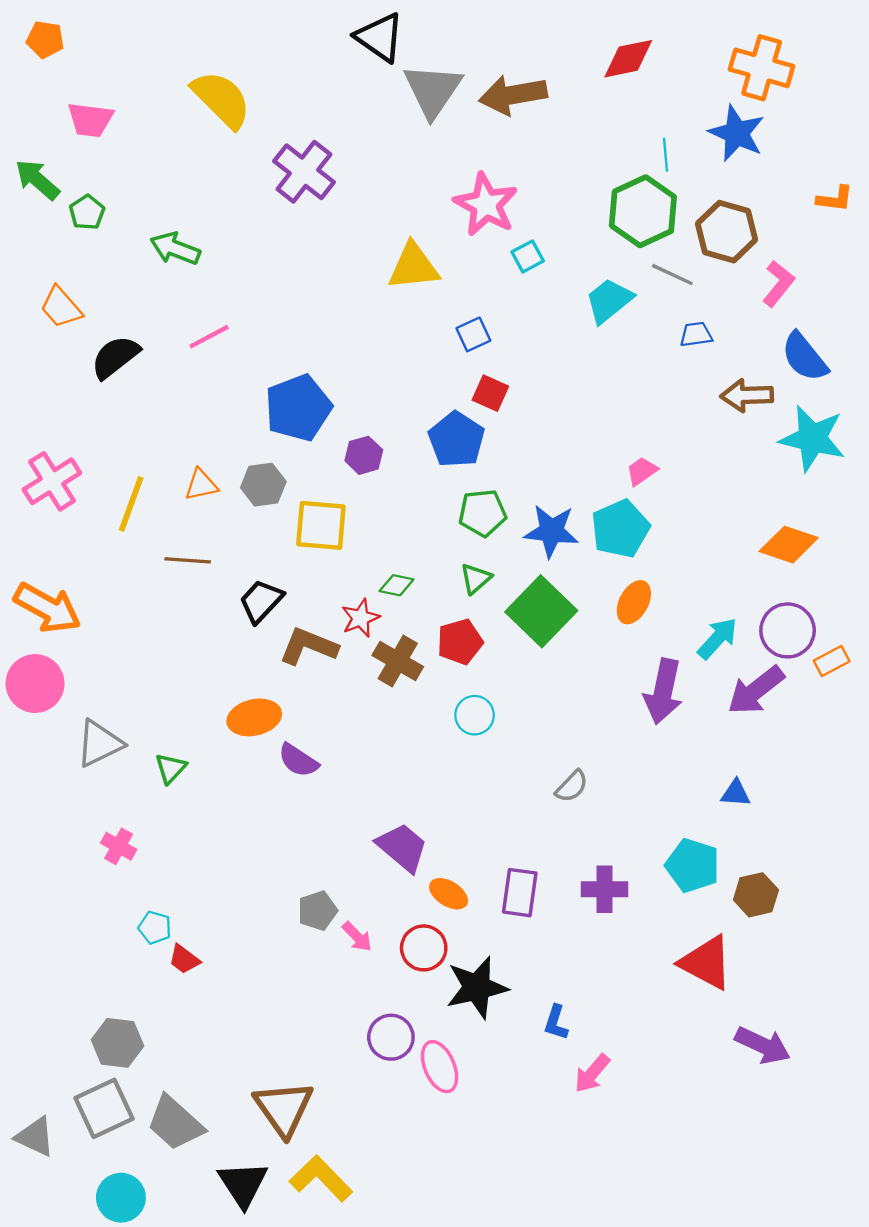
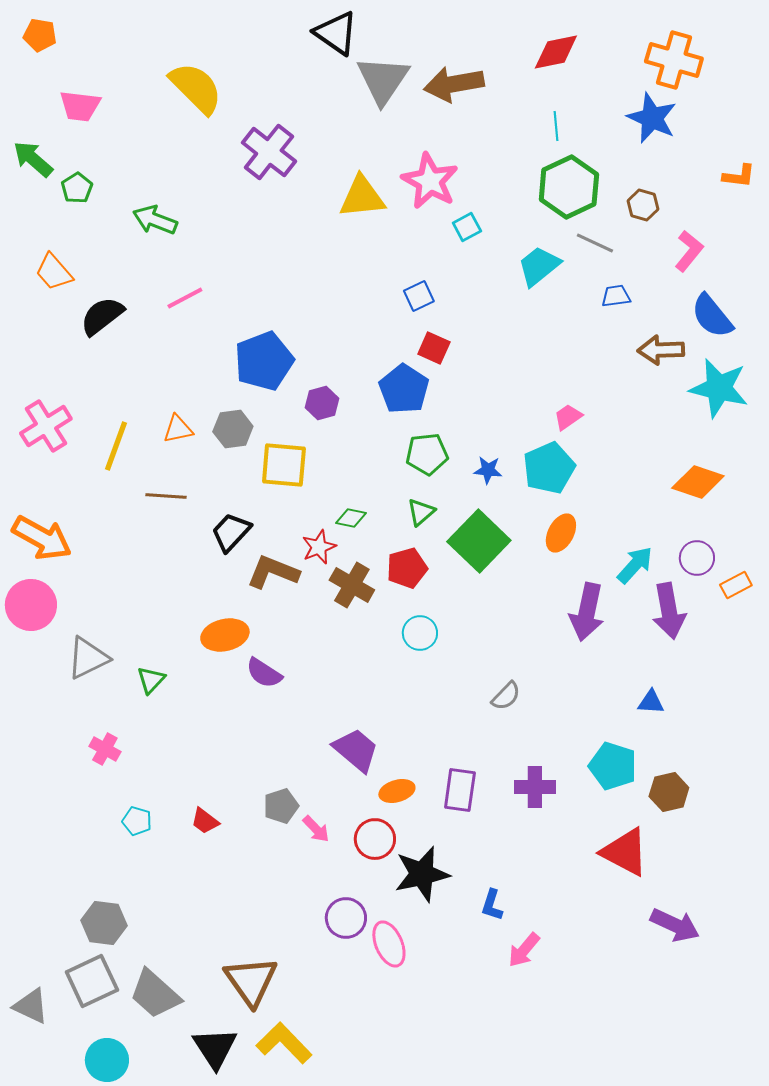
cyan line: (666, 155) -> (556, 126), moved
brown hexagon: (727, 232) -> (643, 205), size x0.6
yellow triangle: (414, 267) -> (362, 197), moved
blue star: (551, 531) -> (488, 470), size x0.6
purple circle: (788, 630) -> (697, 558), size x0.7
purple arrow: (756, 690) -> (669, 611), turned -62
orange ellipse: (449, 894) -> (397, 791), turned -48
red trapezoid: (184, 959) -> (205, 821), moved

